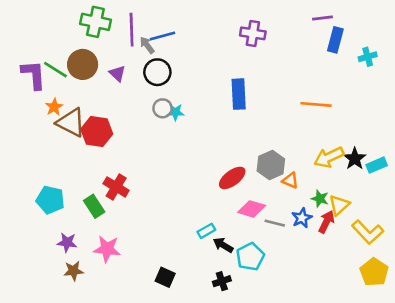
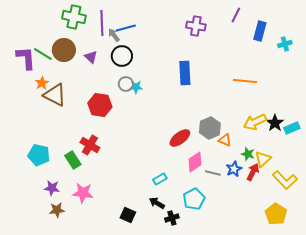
purple line: (322, 18) -> (236, 15), moved, turned -56
red hexagon: (97, 132) -> (100, 105), moved
pink diamond: (252, 209) -> (195, 162), turned -50
black arrow: (223, 245) -> (157, 203), moved
yellow pentagon: (374, 272) -> (276, 214), moved

